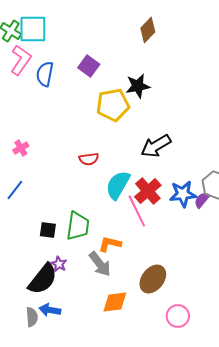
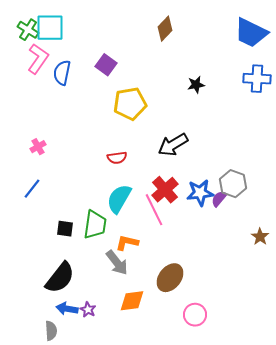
black star: (138, 86) -> (196, 85), moved, size x0.7
red semicircle: (89, 159) -> (117, 158), moved
cyan semicircle: (118, 185) -> (119, 199), moved
purple star: (59, 264) -> (88, 310), moved
gray semicircle: (32, 317) -> (51, 331), moved

